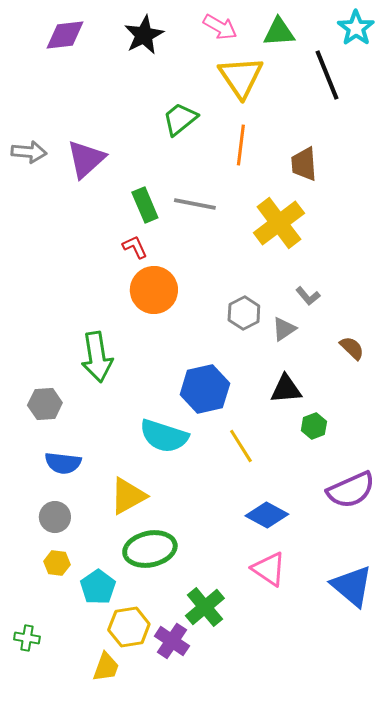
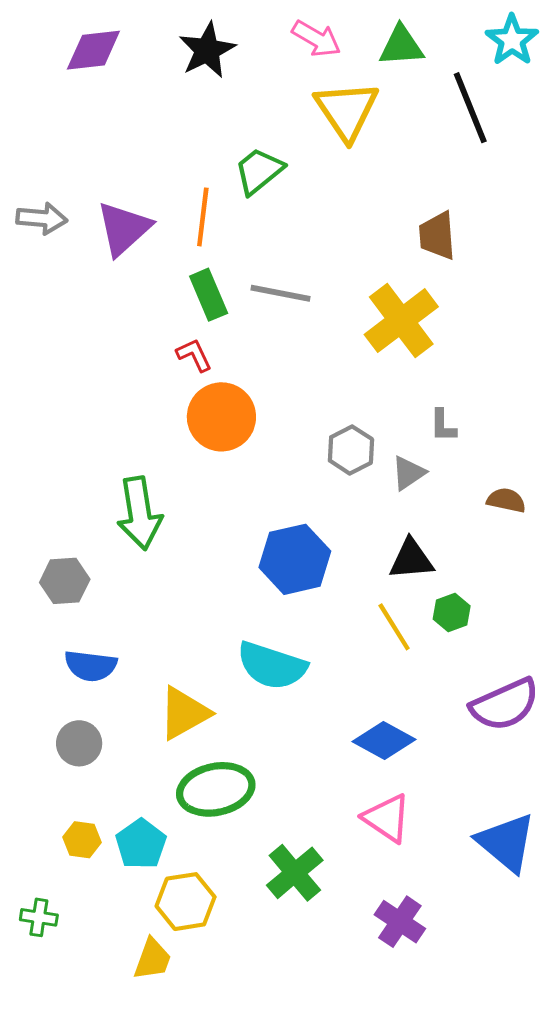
orange line: (241, 145) -> (203, 217), moved
gray L-shape: (308, 296) -> (443, 426), turned 40
brown semicircle: (352, 348) -> (506, 500), turned -32
cyan semicircle: (164, 436) -> (272, 666), moved
yellow line: (241, 446) -> (394, 627), moved
yellow hexagon: (57, 563) -> (82, 840), moved
purple cross: (172, 641) -> (400, 922), moved

